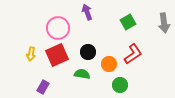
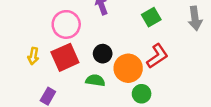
orange circle: (109, 64) -> (128, 68), size x1.5

